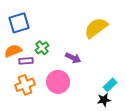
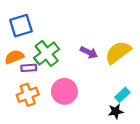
yellow semicircle: (96, 28) -> (118, 52), moved
green cross: (42, 48) -> (47, 53), size x1.6
purple arrow: (73, 58) -> (89, 52), moved

